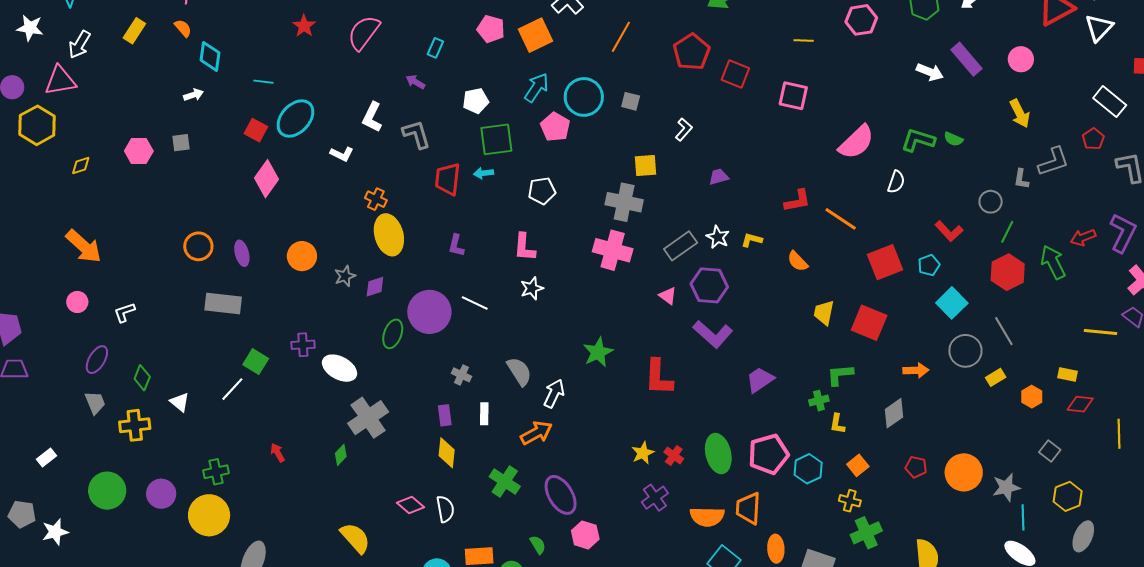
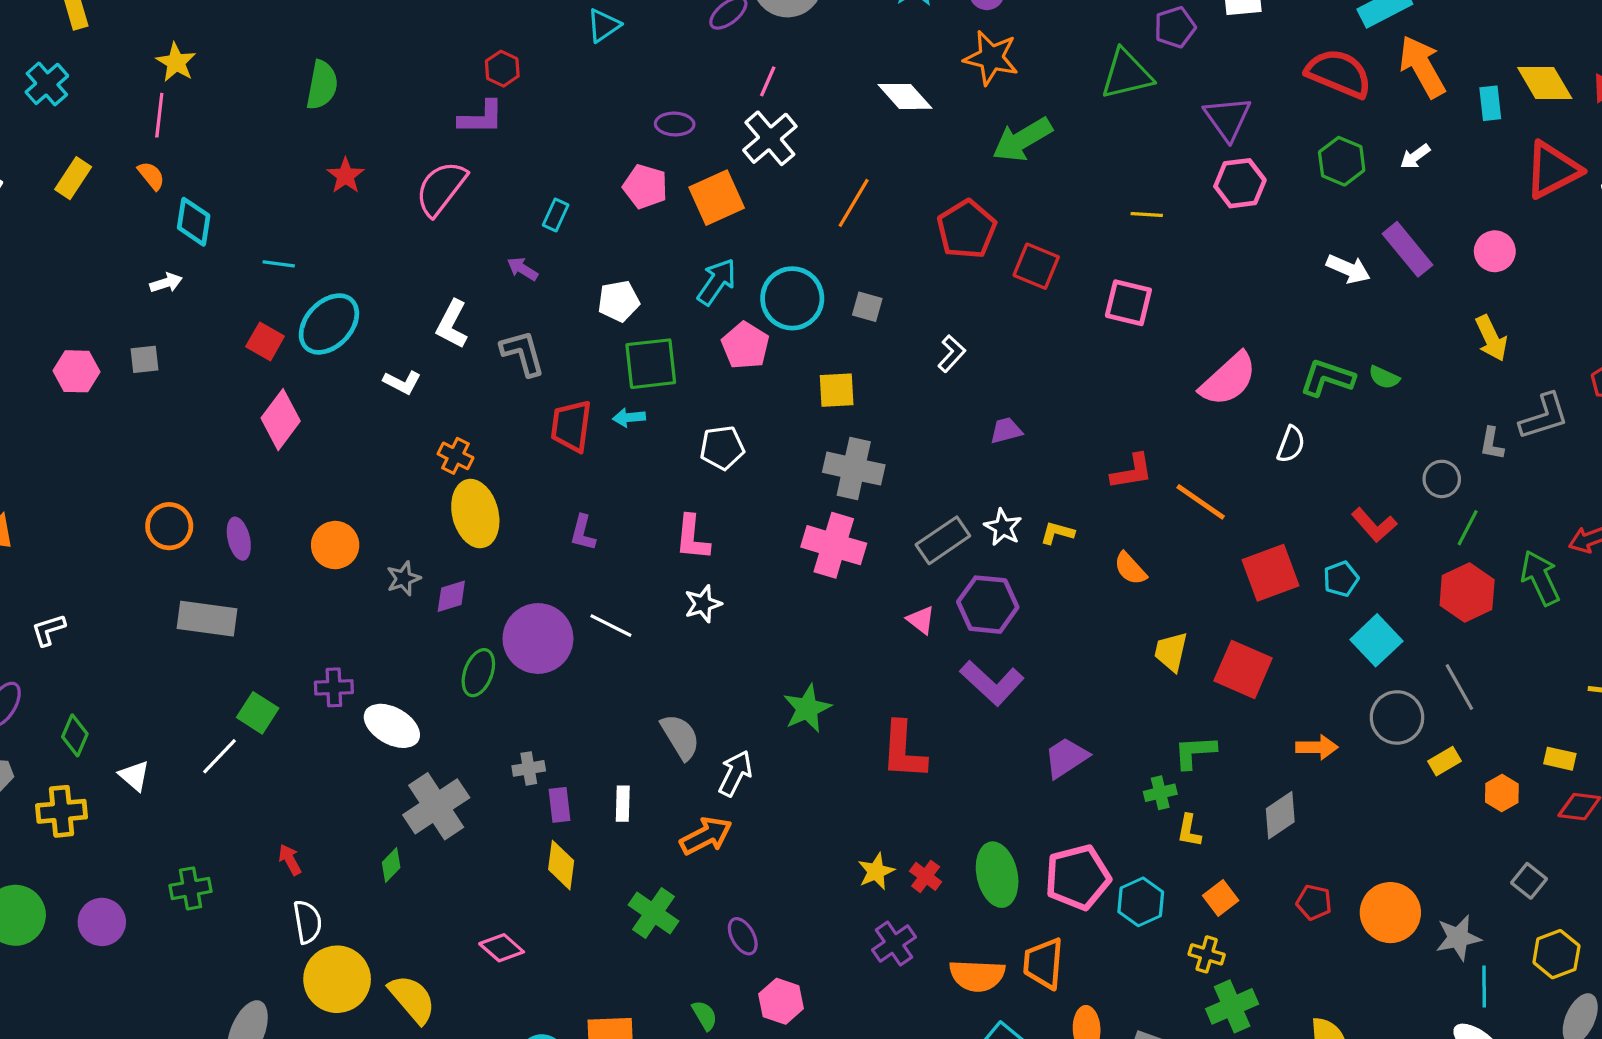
yellow square: (645, 165) -> (837, 390), moved
gray cross: (462, 375) -> (529, 768), moved, turned -36
purple ellipse: (561, 495) -> (743, 936), size x0.6
white semicircle: (445, 509) -> (307, 922), moved
yellow circle: (209, 515) -> (337, 979), moved

